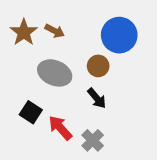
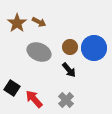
blue circle: (119, 35) -> (94, 48), moved
black square: (31, 112) -> (12, 88), moved
red arrow: (60, 128) -> (34, 99), moved

